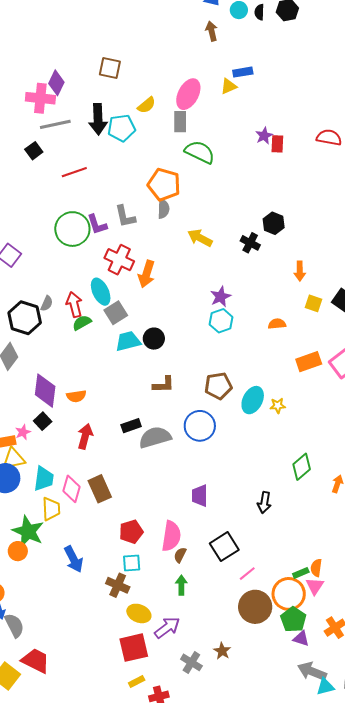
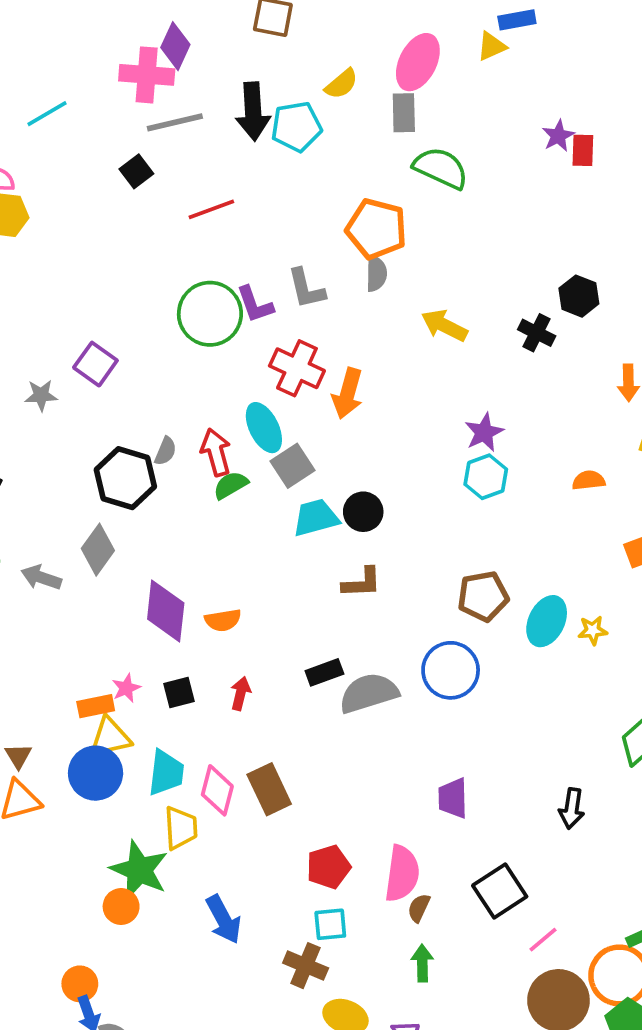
brown L-shape: (164, 385) -> (362, 583), moved
black square: (43, 421) -> (179, 692), moved, turned 30
red arrow: (85, 436) -> (241, 694), size x0.7

